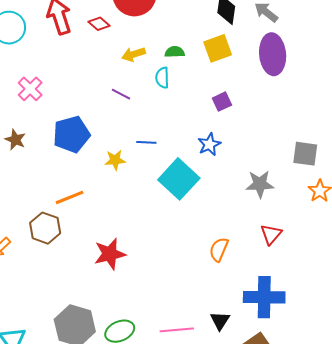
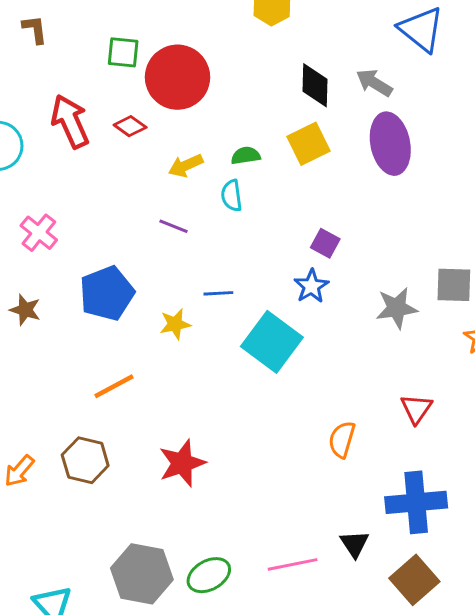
purple square: (222, 102) -> (325, 243), moved, turned -30
gray star: (260, 184) -> (397, 308), moved
brown hexagon: (45, 228) -> (85, 460), moved

